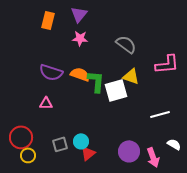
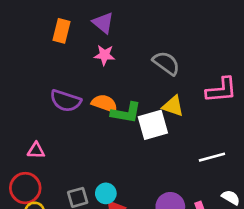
purple triangle: (79, 14) -> (103, 23), turned -30
green L-shape: (96, 81) -> (126, 113), turned 95
pink triangle: (46, 103) -> (36, 150), moved

